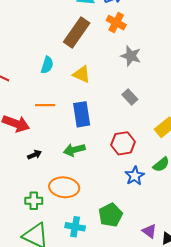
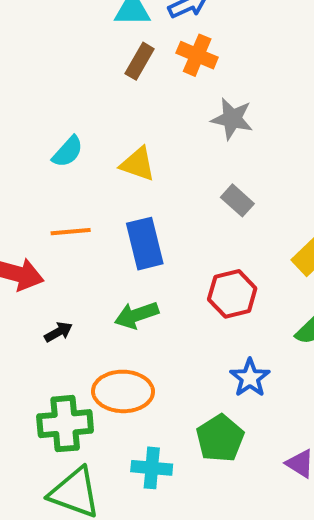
brown rectangle: (77, 32) -> (140, 61), moved, size x0.6
cyan semicircle: (47, 65) -> (68, 152), turned 30
blue star: (135, 176) -> (250, 378), moved
green cross: (34, 201) -> (65, 424), size x1.5

